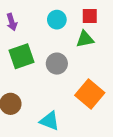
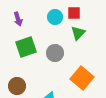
red square: (90, 16) -> (74, 13), moved
green triangle: (85, 39) -> (78, 33), turned -35

